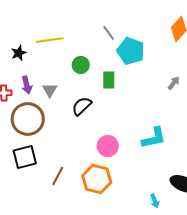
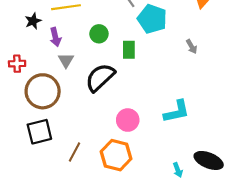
gray arrow: (174, 83) -> (192, 47), moved, turned 112
purple arrow: (27, 85) -> (55, 37), moved
black semicircle: (82, 106) -> (100, 77), size x1.4
cyan arrow: (155, 201) -> (178, 170), moved

